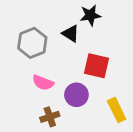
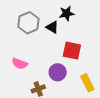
gray hexagon: (32, 43) -> (28, 23), moved
pink semicircle: (43, 83) -> (20, 64), moved

